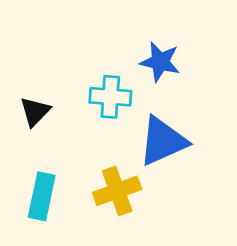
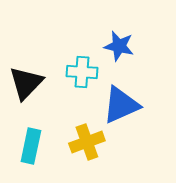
black triangle: (35, 112) -> (26, 83), size x1.5

